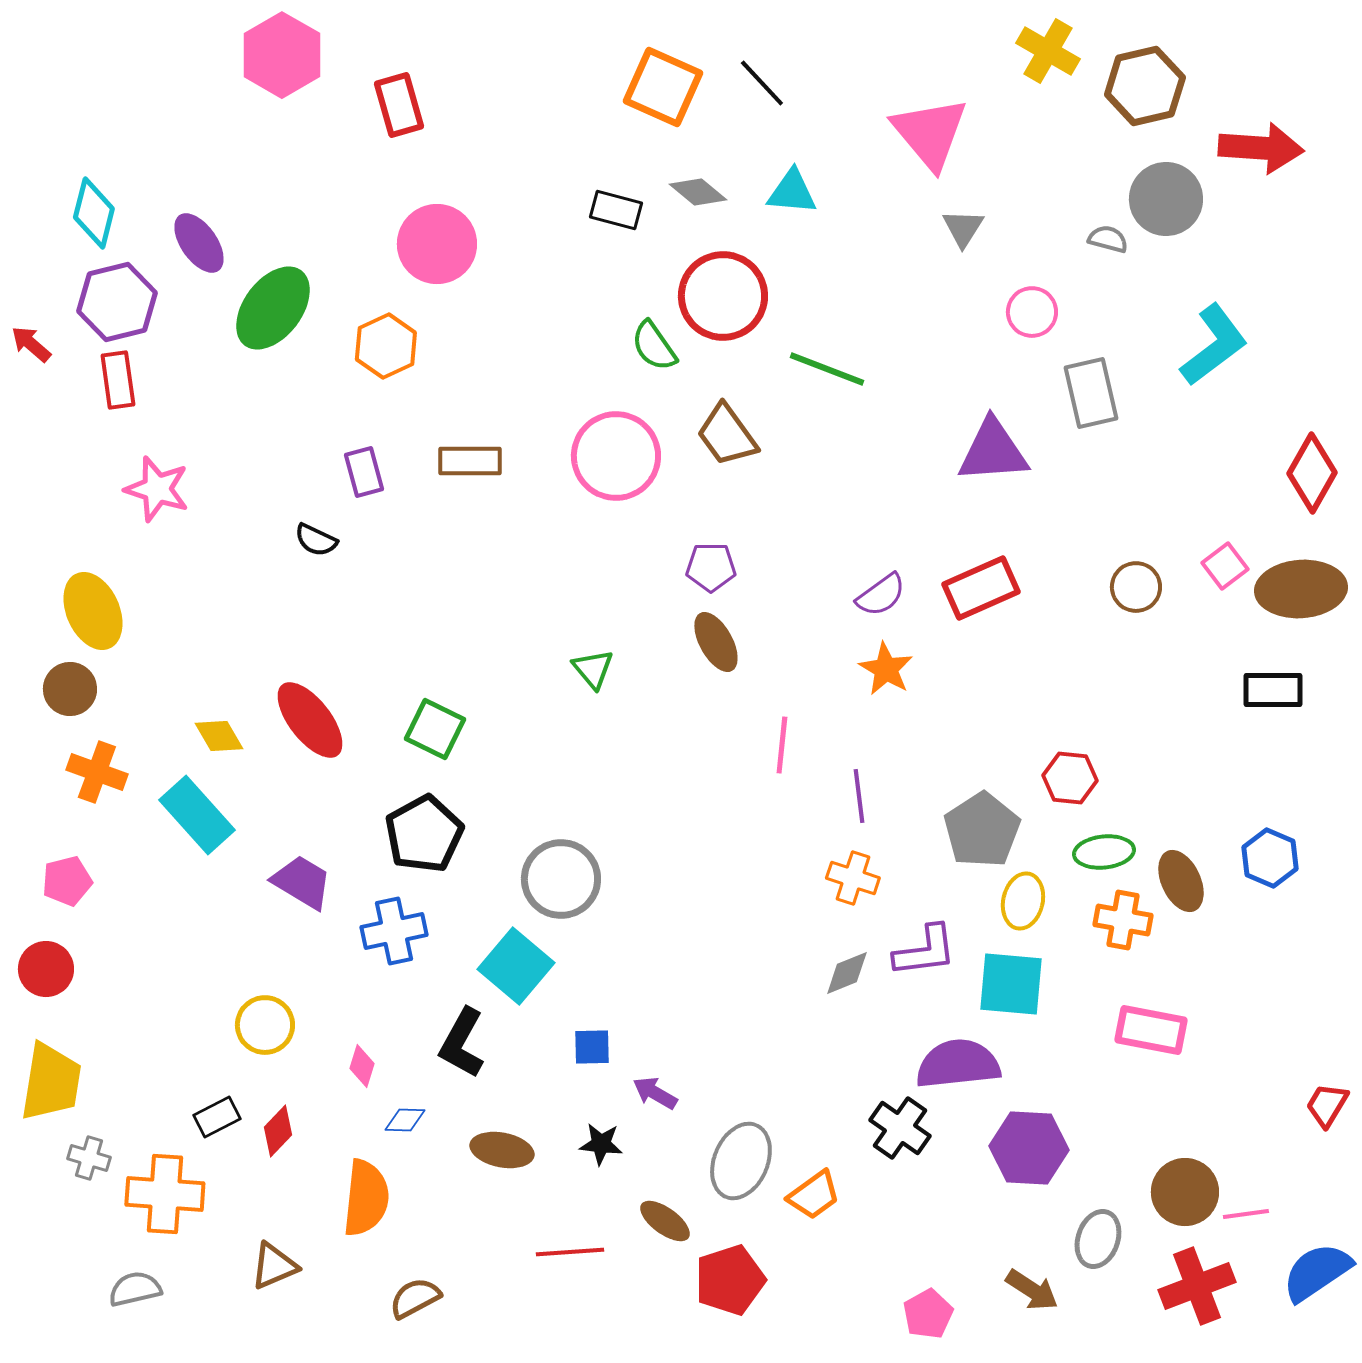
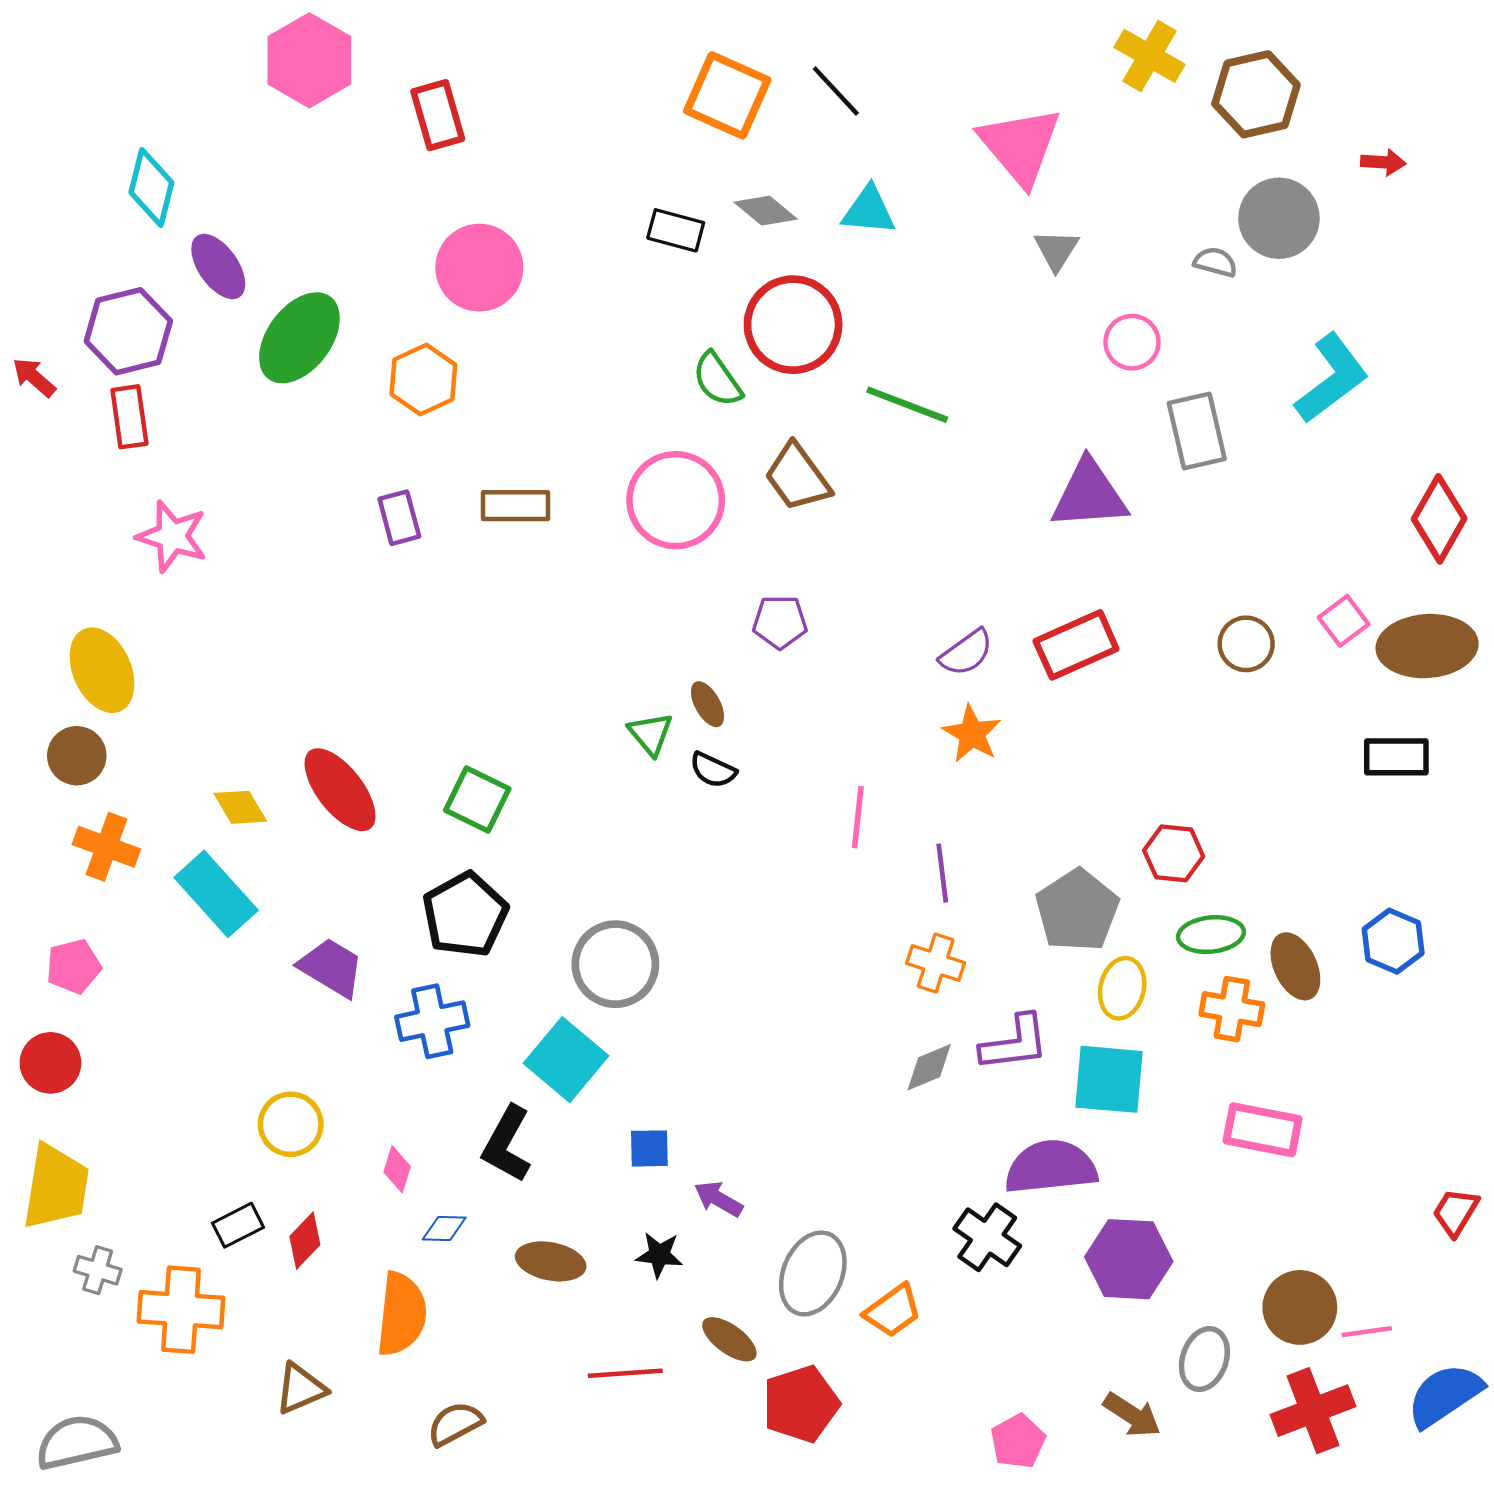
red arrow: (1261, 148) -> (1383, 162), size x0.5
cyan diamond: (94, 213) -> (151, 188), moved
black semicircle: (316, 540) -> (713, 770), moved
brown ellipse: (716, 642) -> (708, 704), moved, size x0.7
gray semicircle: (135, 1289) -> (77, 1442), moved, size x1.4

